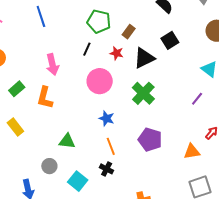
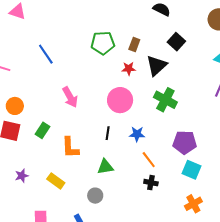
black line: (87, 49) -> (108, 133), moved
orange L-shape: (45, 98) -> (70, 148), moved
yellow rectangle: (15, 127) -> (56, 181), moved
cyan square: (78, 181) -> (192, 170), moved

